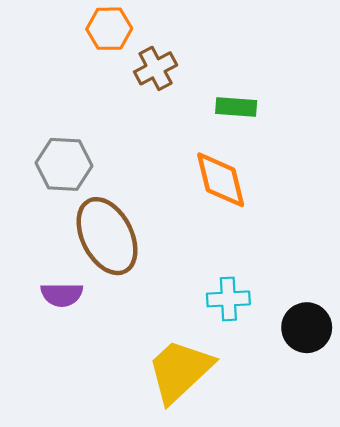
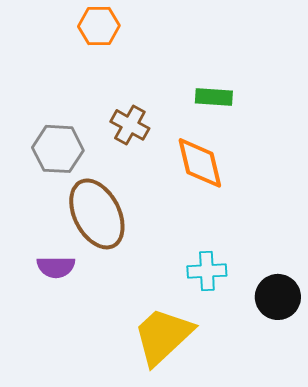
brown cross: (156, 68) -> (130, 125), moved, turned -33

